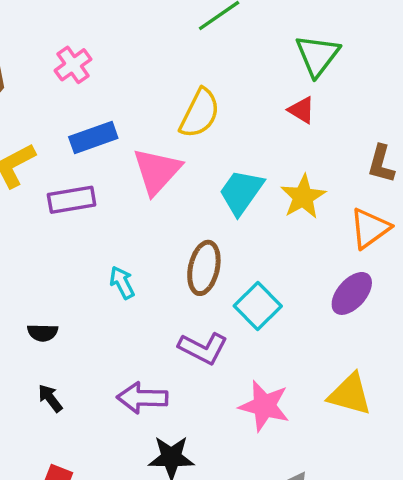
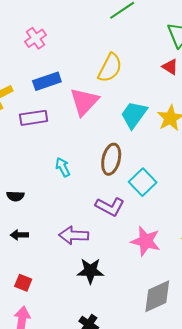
black arrow: (50, 398) -> (19, 235), turned -54

